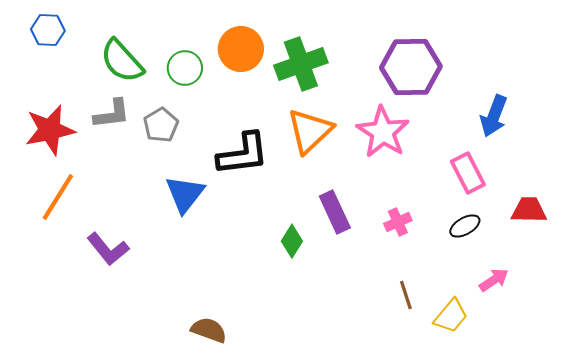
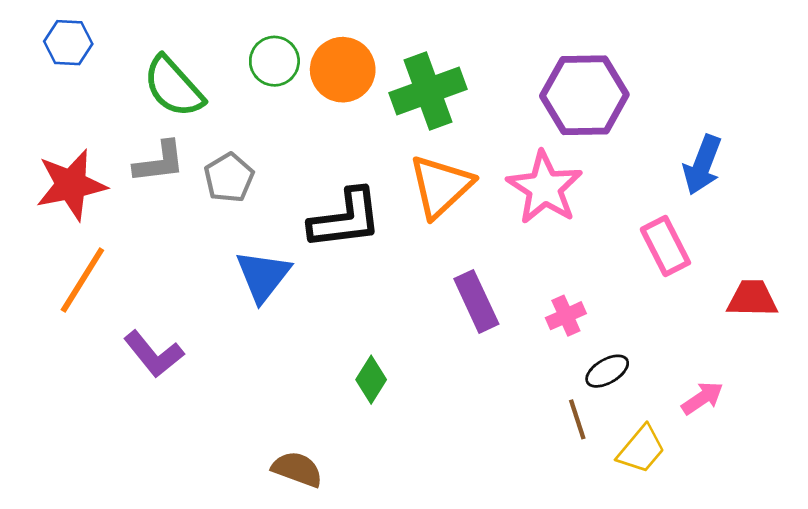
green circle: (185, 68) -> (274, 61), moved
black ellipse: (465, 226) -> (607, 371), moved
green diamond: (292, 241) -> (371, 380), moved

